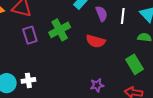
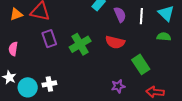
green cross: (60, 30) -> (80, 44), moved
green rectangle: (135, 64) -> (141, 64), moved

